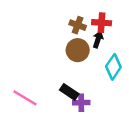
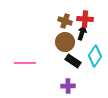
black rectangle: (69, 92) -> (73, 61), moved
pink line: (25, 98) -> (25, 63), moved, turned -30

